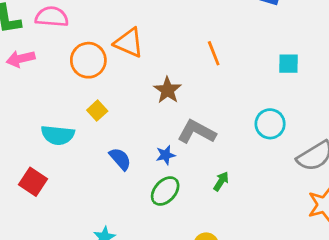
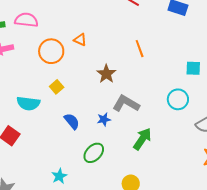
orange triangle: (129, 43) -> (80, 40), size x0.6
cyan square: (288, 64) -> (193, 68), moved
green arrow: (221, 181) -> (142, 139), size x1.6
green ellipse: (165, 191) -> (94, 153), moved

